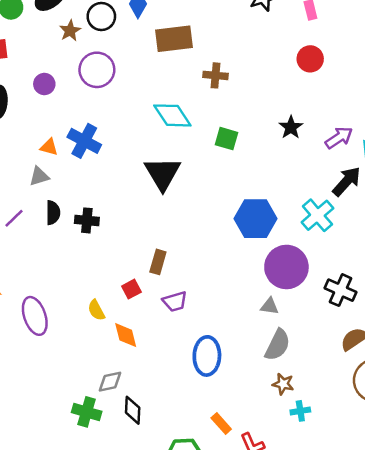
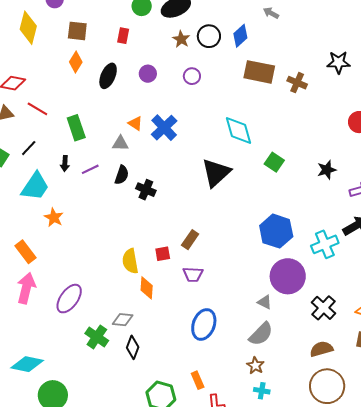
brown star: (70, 31) -> (181, 39), turned -30
purple circle: (97, 70) -> (192, 76), size x0.6
brown cross: (215, 75) -> (297, 83), moved
yellow semicircle: (96, 310) -> (130, 261), size x1.4
purple ellipse: (35, 316) -> (69, 299), moved, turned 36

